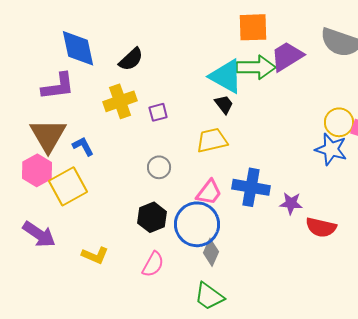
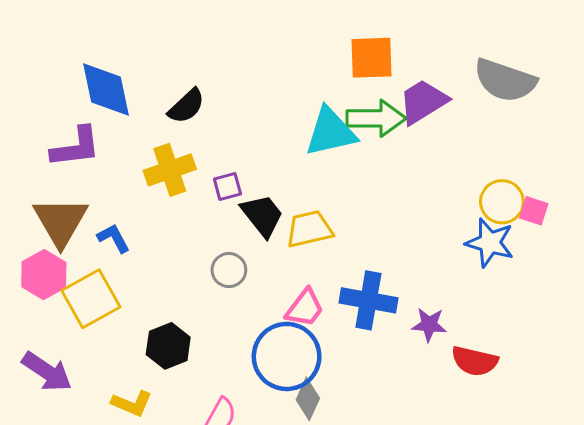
cyan triangle: (226, 76) -> (331, 132), turned -42
black trapezoid: (224, 104) -> (262, 215), moved, size x1.5
black hexagon: (152, 217) -> (168, 346), moved

